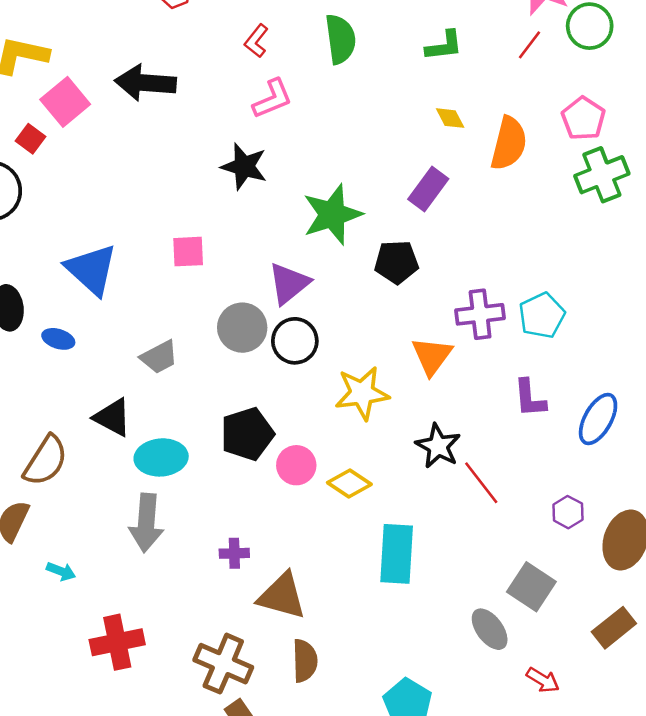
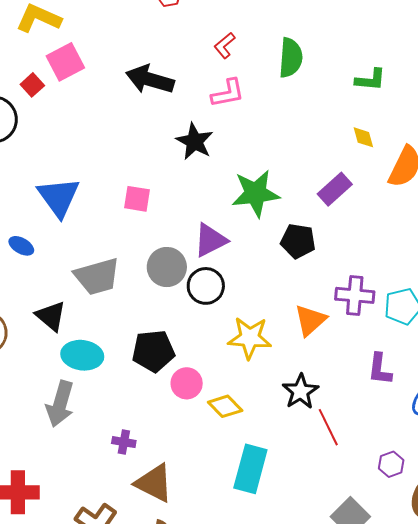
black arrow: (145, 83) -> (150, 79), moved
gray trapezoid: (159, 357) -> (97, 276), size x1.5

